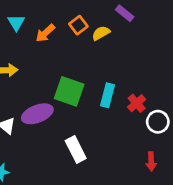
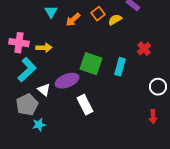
red cross: (137, 103) -> (144, 49), moved
white rectangle: (76, 150) -> (85, 105), moved

